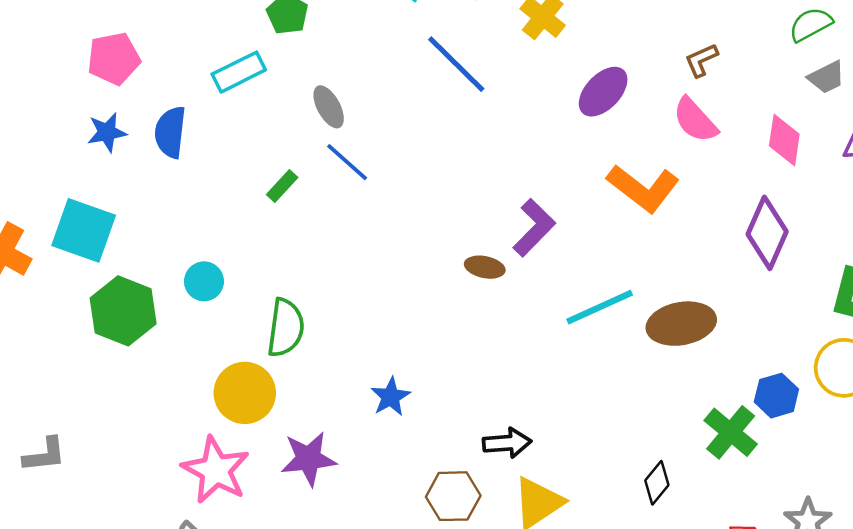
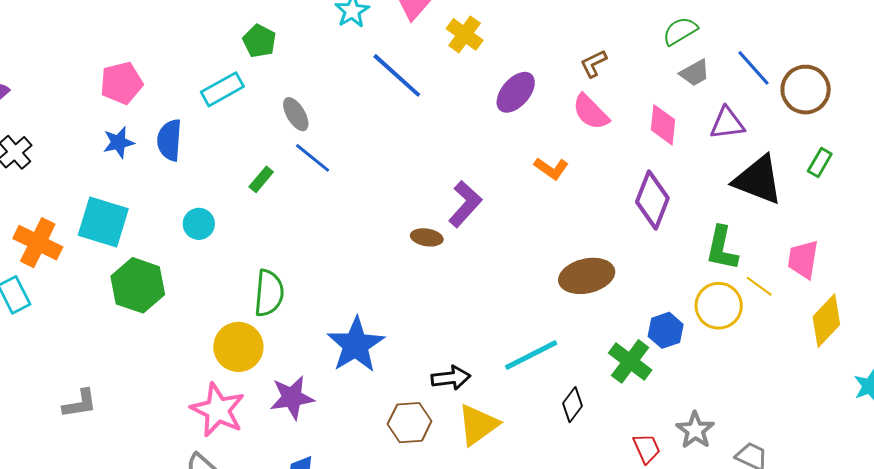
orange L-shape: (643, 188) -> (551, 169), size x0.6
cyan circle: (204, 281) -> (199, 224), moved
cyan line: (600, 307) -> (531, 355), moved
blue star: (391, 397) -> (356, 345), size x1.8

